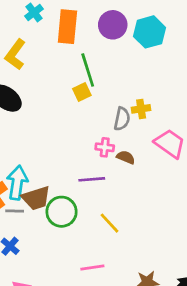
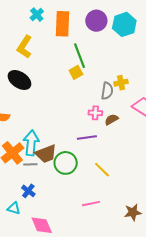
brown semicircle: (126, 157) -> (112, 120), turned -48

